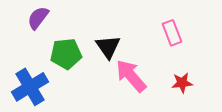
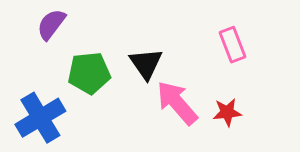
red star: (182, 83) -> (227, 112), moved

